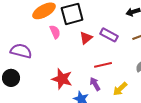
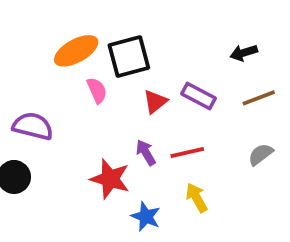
purple arrow: (95, 84) -> (146, 152), moved
yellow arrow: (120, 89) -> (197, 198), moved, turned 105

